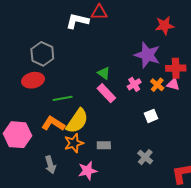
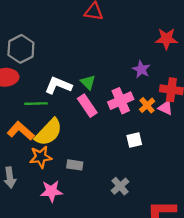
white L-shape: (77, 21) -> (58, 85), moved
purple star: (147, 55) -> (141, 69), size x0.6
pink cross: (134, 84) -> (121, 101), size x1.5

